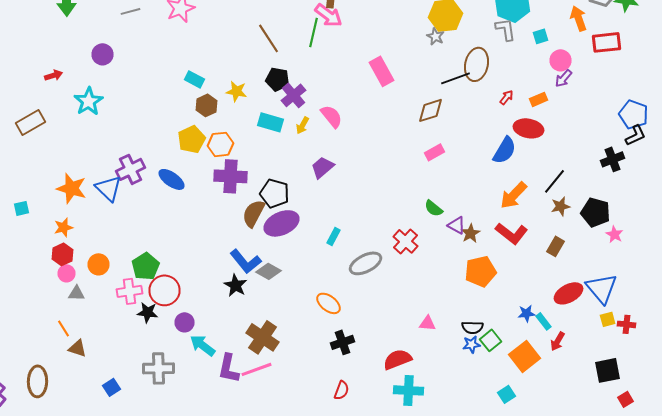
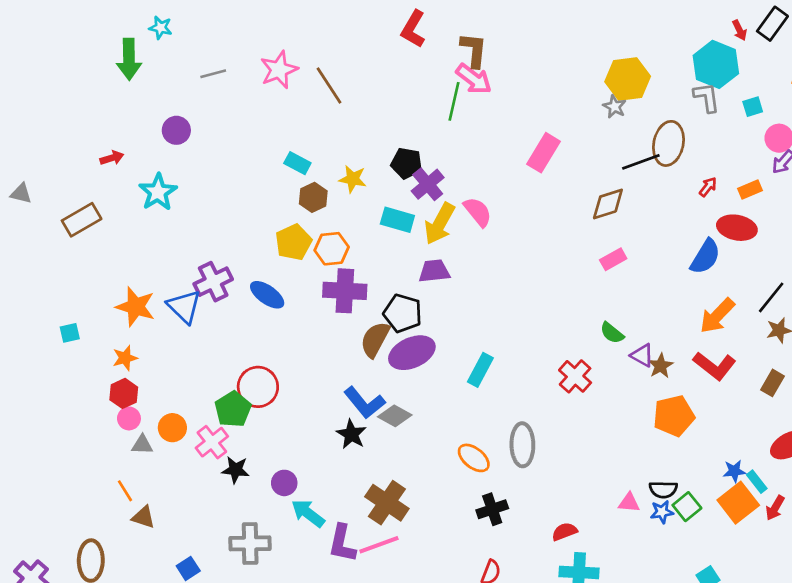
brown line: (268, 38) -> (329, 86), moved
pink rectangle: (382, 71) -> (543, 153), turned 60
yellow arrow: (302, 125) -> (440, 224), size x1.8
purple trapezoid: (322, 167) -> (434, 271), moved, turned 35
cyan rectangle: (334, 236) -> (480, 370), size x1.4
gray ellipse: (366, 263) -> (522, 445), moved, turned -64
orange circle: (98, 264) -> (172, 428), moved
red circle: (164, 290) -> (258, 387), moved
pink cross: (130, 291) -> (212, 442), turned -30
pink triangle: (428, 323) -> (629, 503), moved
orange square: (524, 356) -> (738, 503), moved
red semicircle: (398, 359) -> (565, 532), size x0.7

